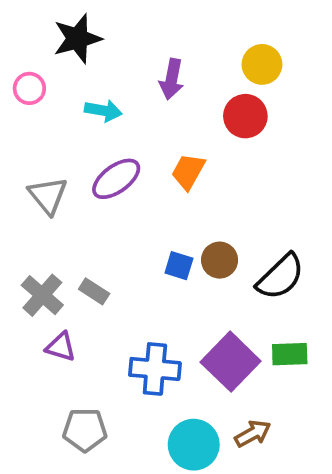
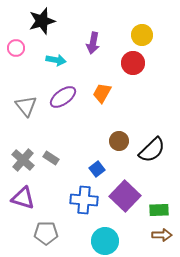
blue square: (179, 266) -> (97, 169), moved, turned 35
purple triangle: (61, 347) -> (23, 198), moved, size x1.4
green rectangle: (290, 354) -> (159, 210), moved
brown arrow: (253, 434) -> (162, 235), moved, turned 30

